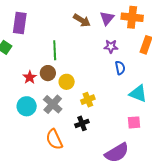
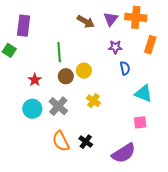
brown circle: (48, 73) -> (66, 76), moved
yellow circle: (67, 82) -> (84, 71), moved
yellow cross: (88, 100) -> (93, 101), turned -32
black cross: (82, 123) -> (86, 142), moved, turned -32

